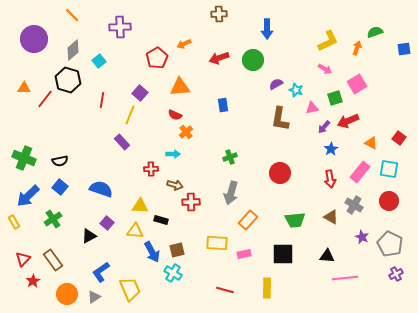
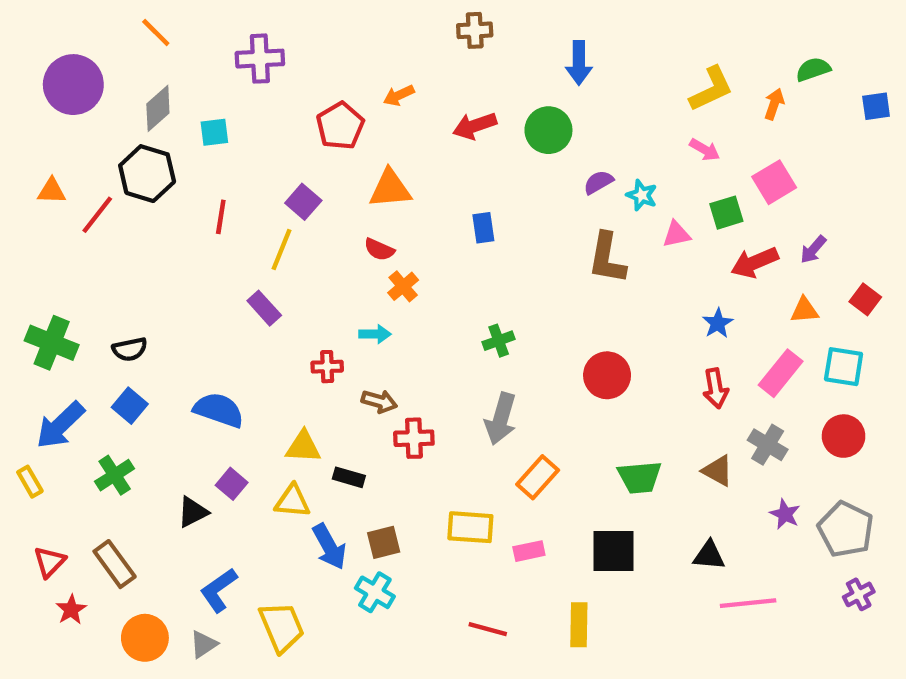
cyan square: (99, 61) -> (214, 132), turned 32
purple arrow: (324, 127) -> (813, 249), moved
orange triangle: (371, 143) -> (804, 310), turned -32

